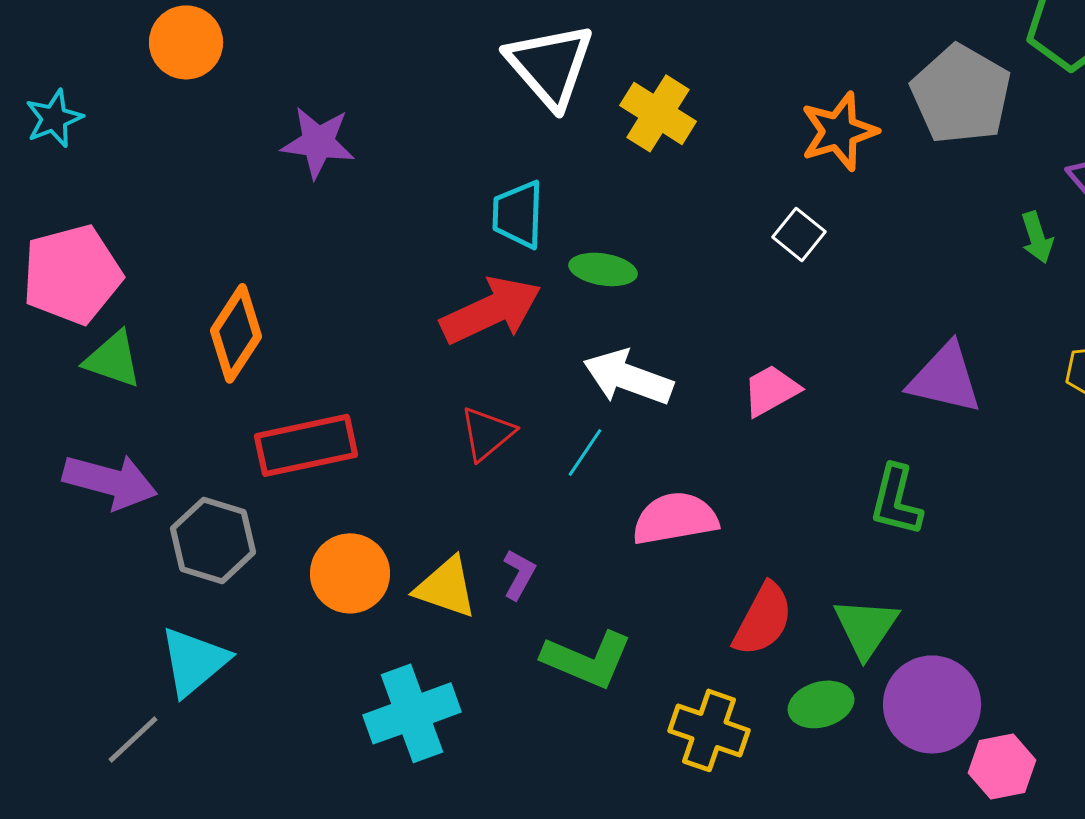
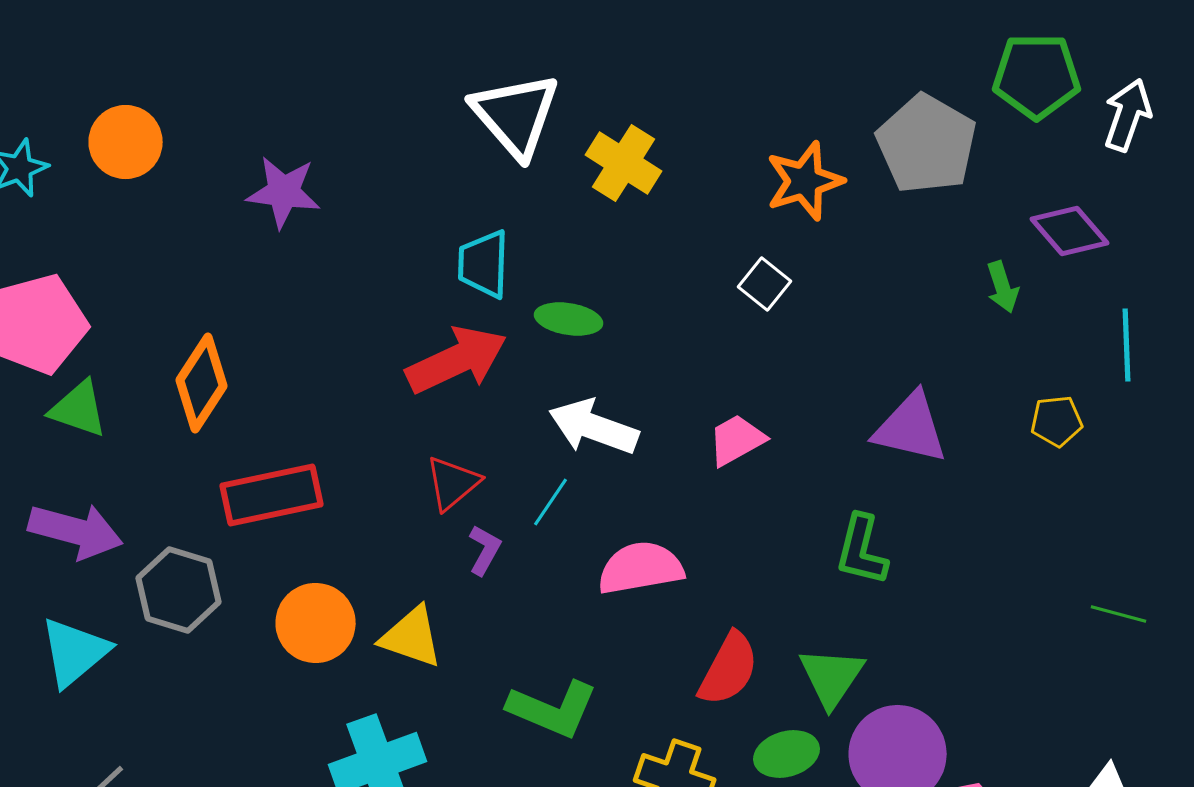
orange circle: (186, 42) -> (126, 142), moved
purple L-shape: (519, 574) -> (485, 550), moved
cyan triangle: (194, 661) -> (75, 652), moved

